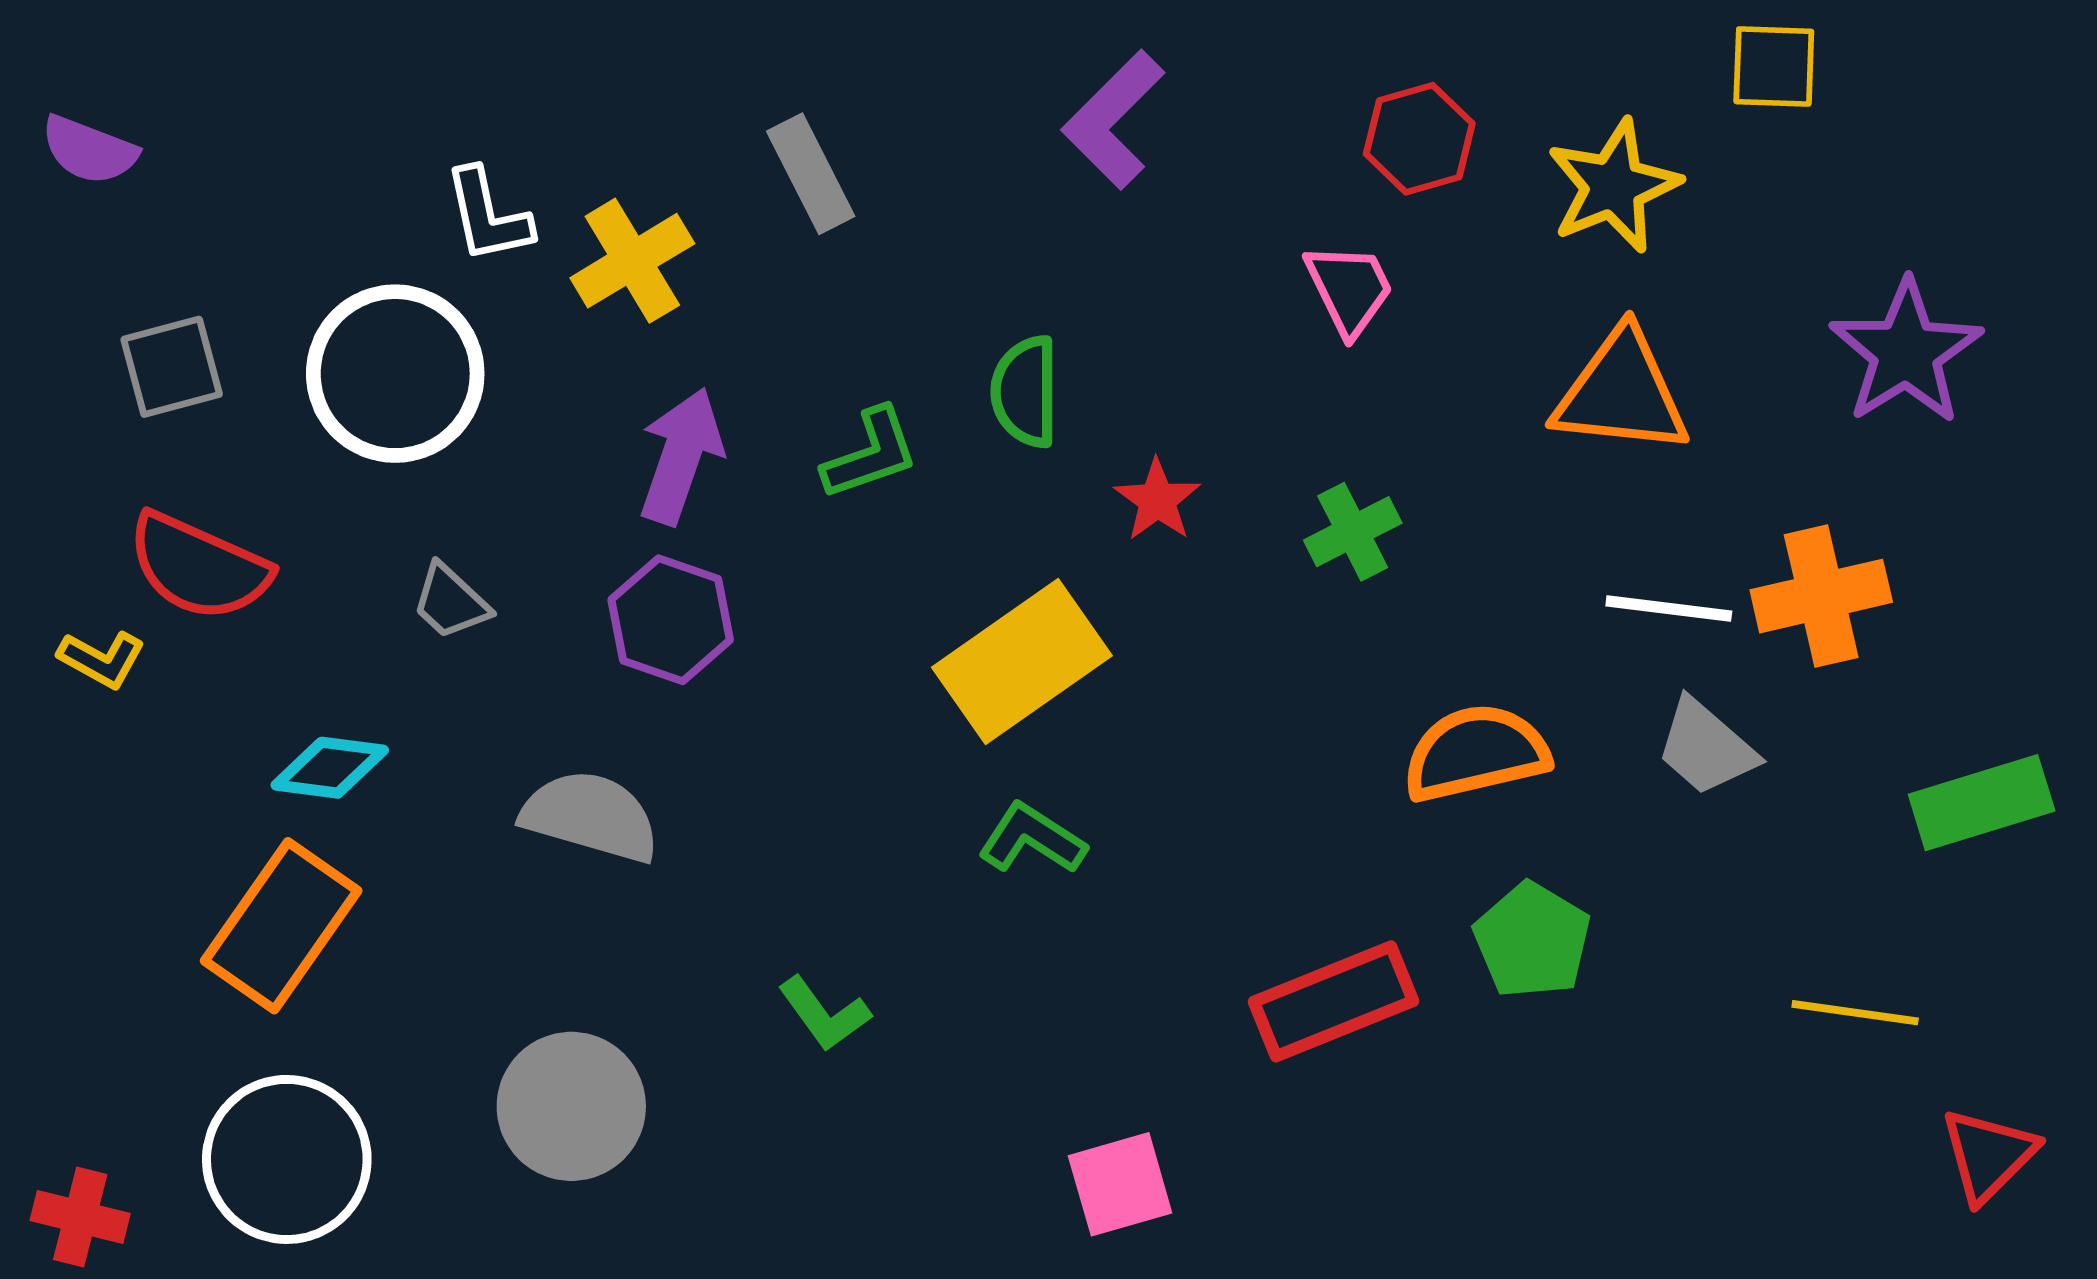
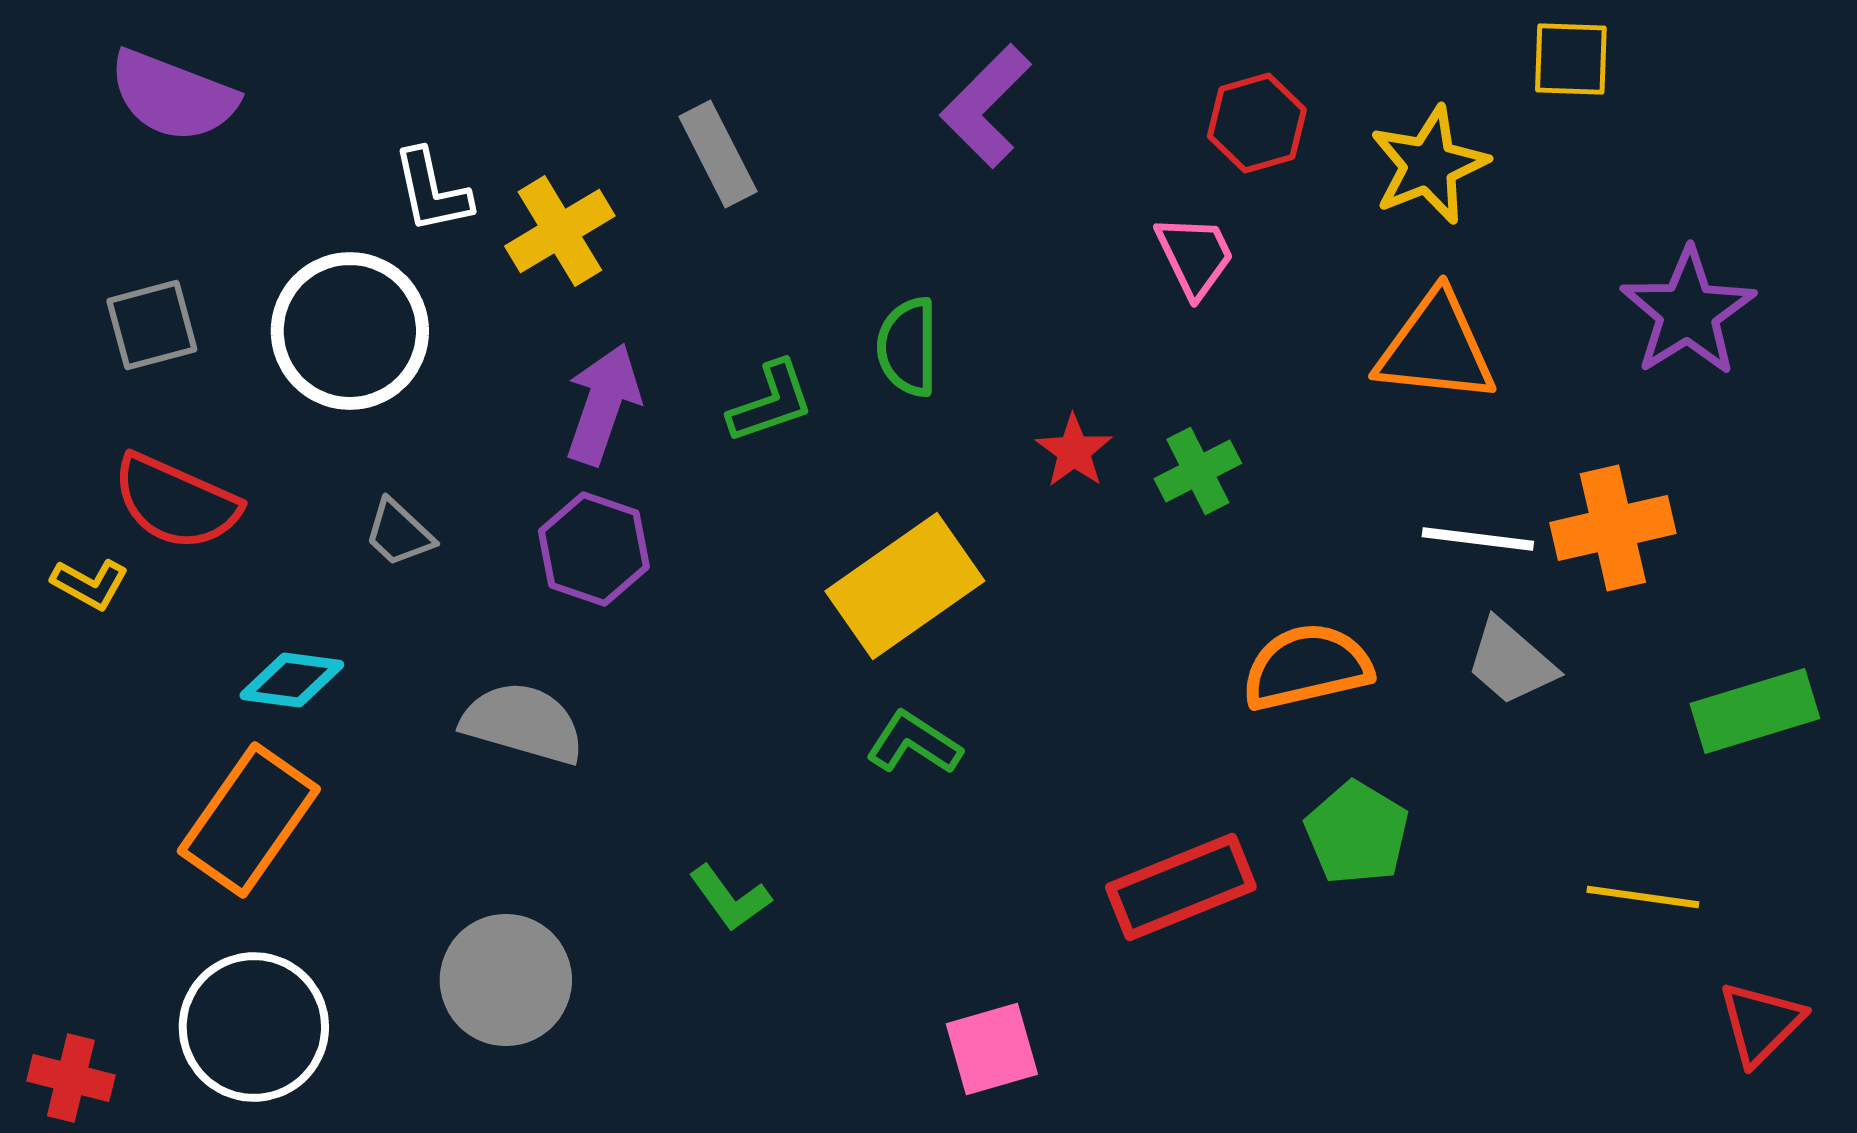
purple semicircle: (89, 150) -> (173, 96), moved, size x1.5
red star: (1157, 500) -> (1074, 451), moved

